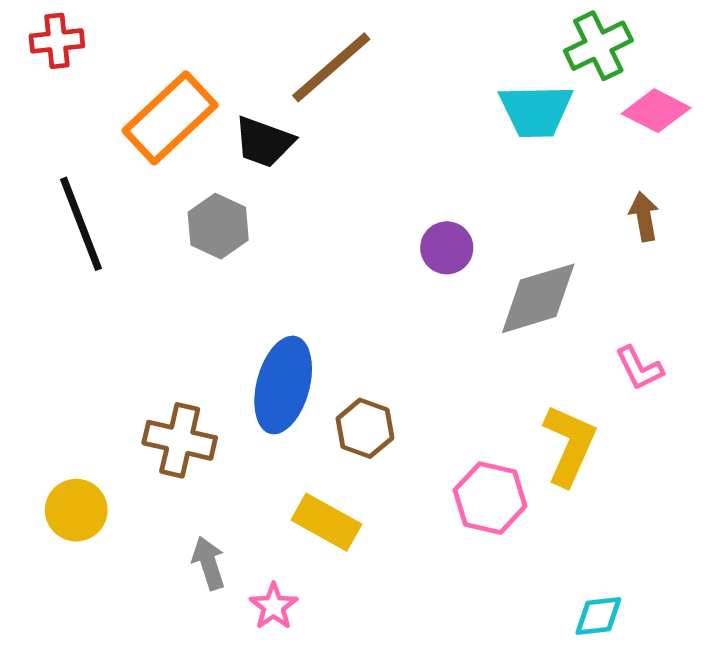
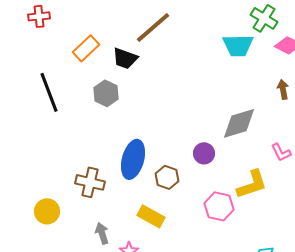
green cross: (598, 46) -> (264, 18), turned -32
orange rectangle: (170, 118) -> (86, 48), size x0.7
purple circle: (447, 248) -> (204, 153), moved
yellow L-shape: (569, 445) -> (252, 184), turned 48

